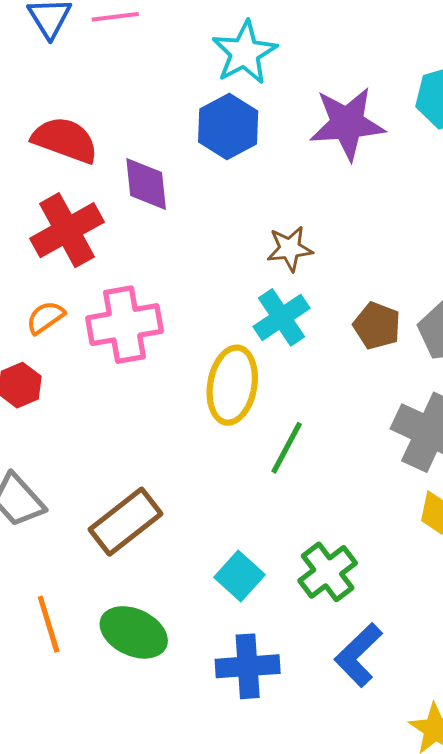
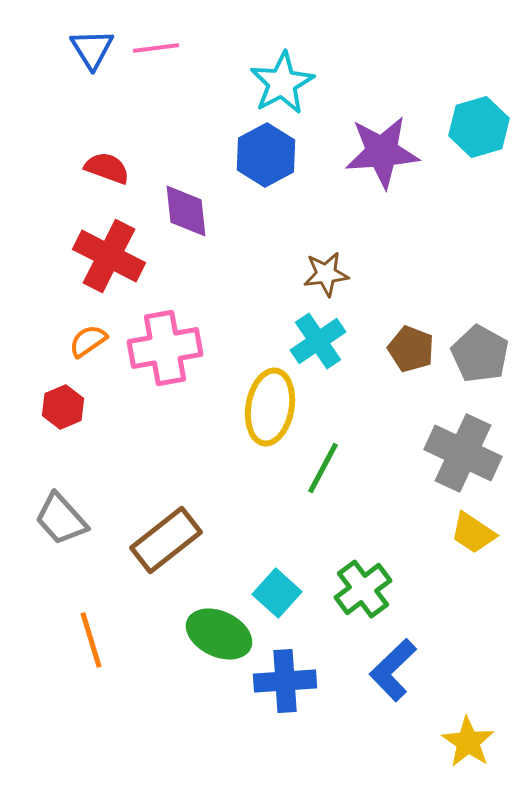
red semicircle: (65, 140) -> (107, 168), size x0.7
red cross: (67, 230) -> (109, 256), turned -34
green ellipse: (134, 632) -> (219, 634), moved

